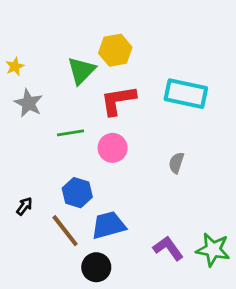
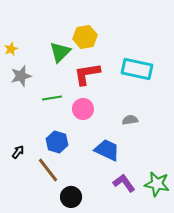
gray star: (28, 103) -> (21, 76), turned 30
gray semicircle: (176, 163) -> (130, 120), turned 63
blue trapezoid: (109, 225) -> (107, 150), moved, turned 40

